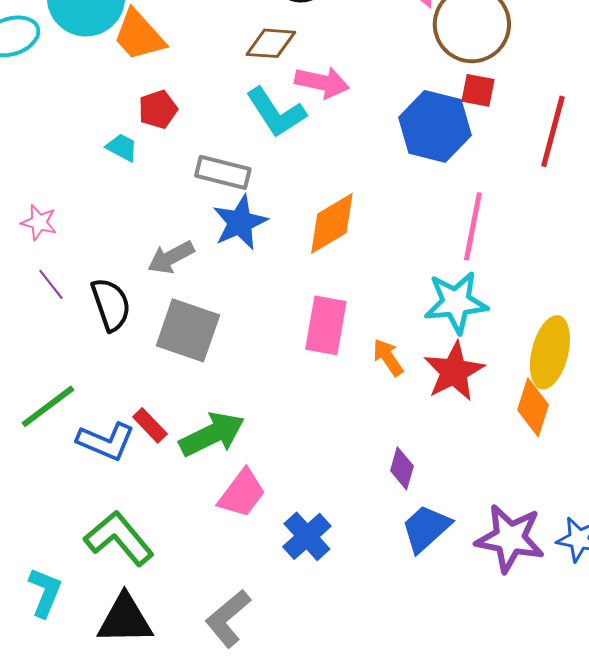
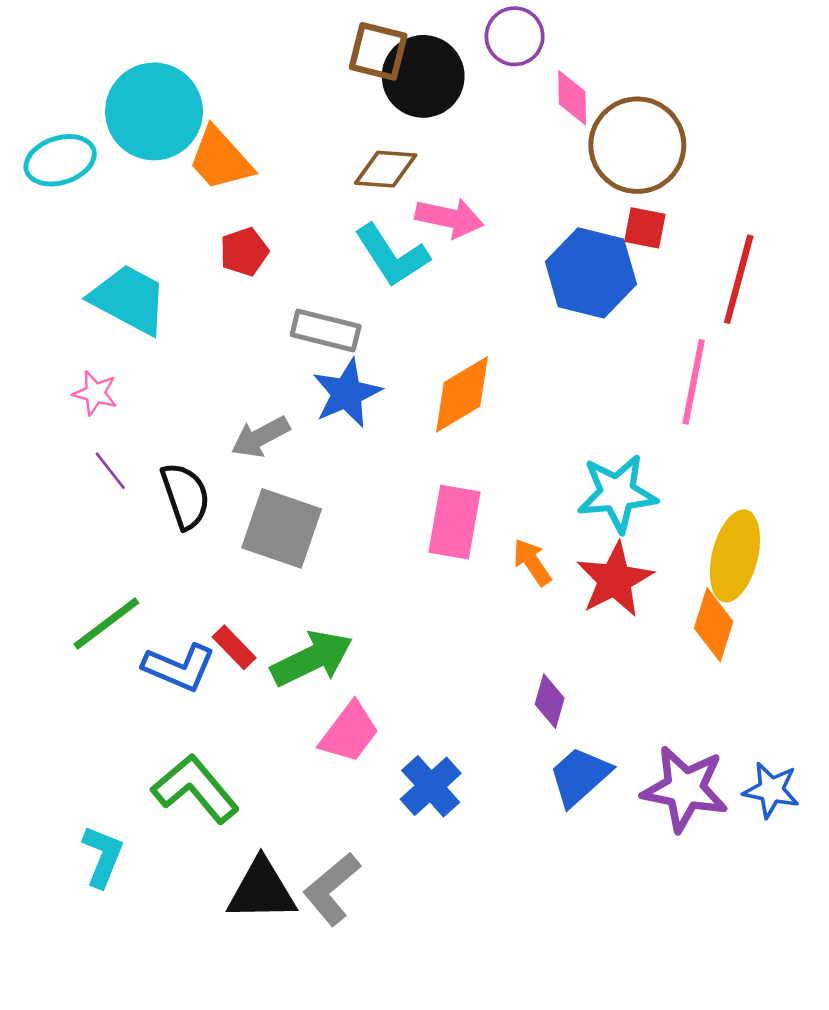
cyan trapezoid: (122, 147) -> (129, 299), moved, size x2.0
pink line: (473, 226) -> (694, 382), moved
black triangle: (125, 619) -> (262, 890), moved

